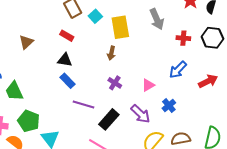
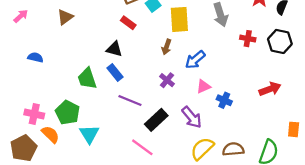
red rectangle: (67, 36) -> (128, 23), moved
brown triangle: (26, 42) -> (65, 17), moved
blue arrow: (178, 70) -> (195, 60), moved
green trapezoid: (14, 91) -> (87, 79), moved
blue cross: (169, 106) -> (224, 100), moved, turned -32

